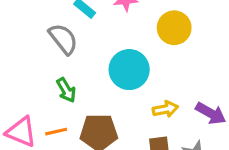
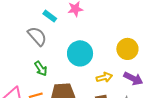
yellow circle: (174, 28) -> (127, 49), moved

